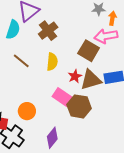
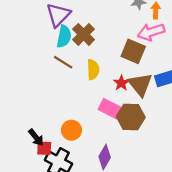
cyan semicircle: (13, 30) -> (64, 36), moved
brown line: (21, 61) -> (63, 62), moved
brown triangle: (91, 80) -> (140, 84), turned -45

